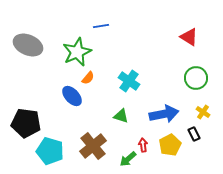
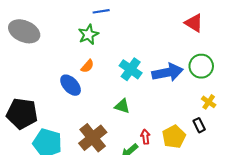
green star: (77, 52) -> (88, 35), moved, size x0.7
blue arrow: (164, 114) -> (167, 72), moved

